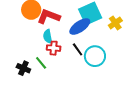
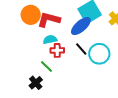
cyan semicircle: (48, 36) -> (50, 40), turned 96
black cross: (23, 68) -> (36, 83), moved, turned 32

